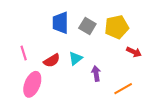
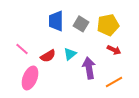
red arrow: (134, 52) -> (114, 50), moved
pink line: (24, 53) -> (22, 49), turned -32
purple arrow: (96, 74) -> (89, 68), size x1.5

